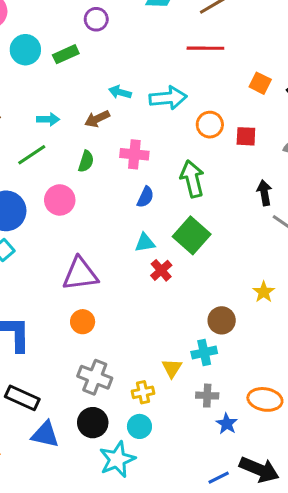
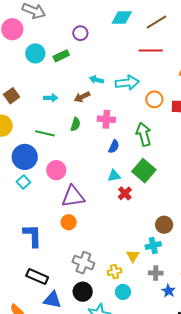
green line: (32, 155) -> (45, 133), moved, turned 48
pink circle: (60, 200) -> (56, 170), moved
orange circle: (83, 322) -> (69, 222), moved
cyan circle: (139, 426) -> (123, 292), moved

